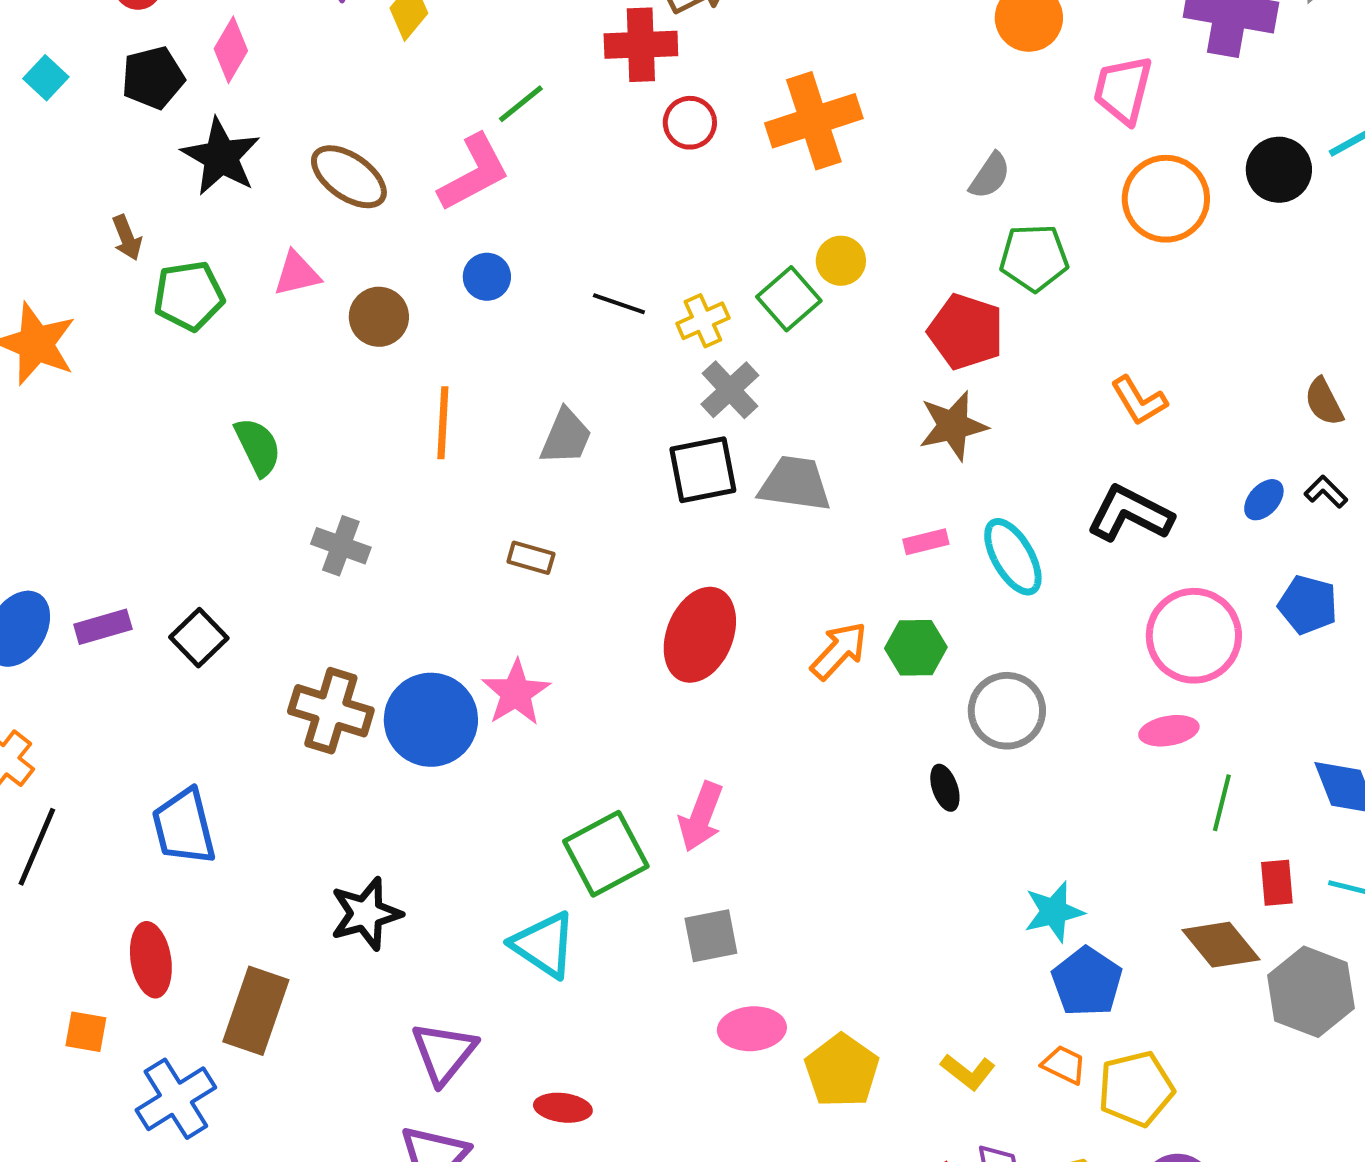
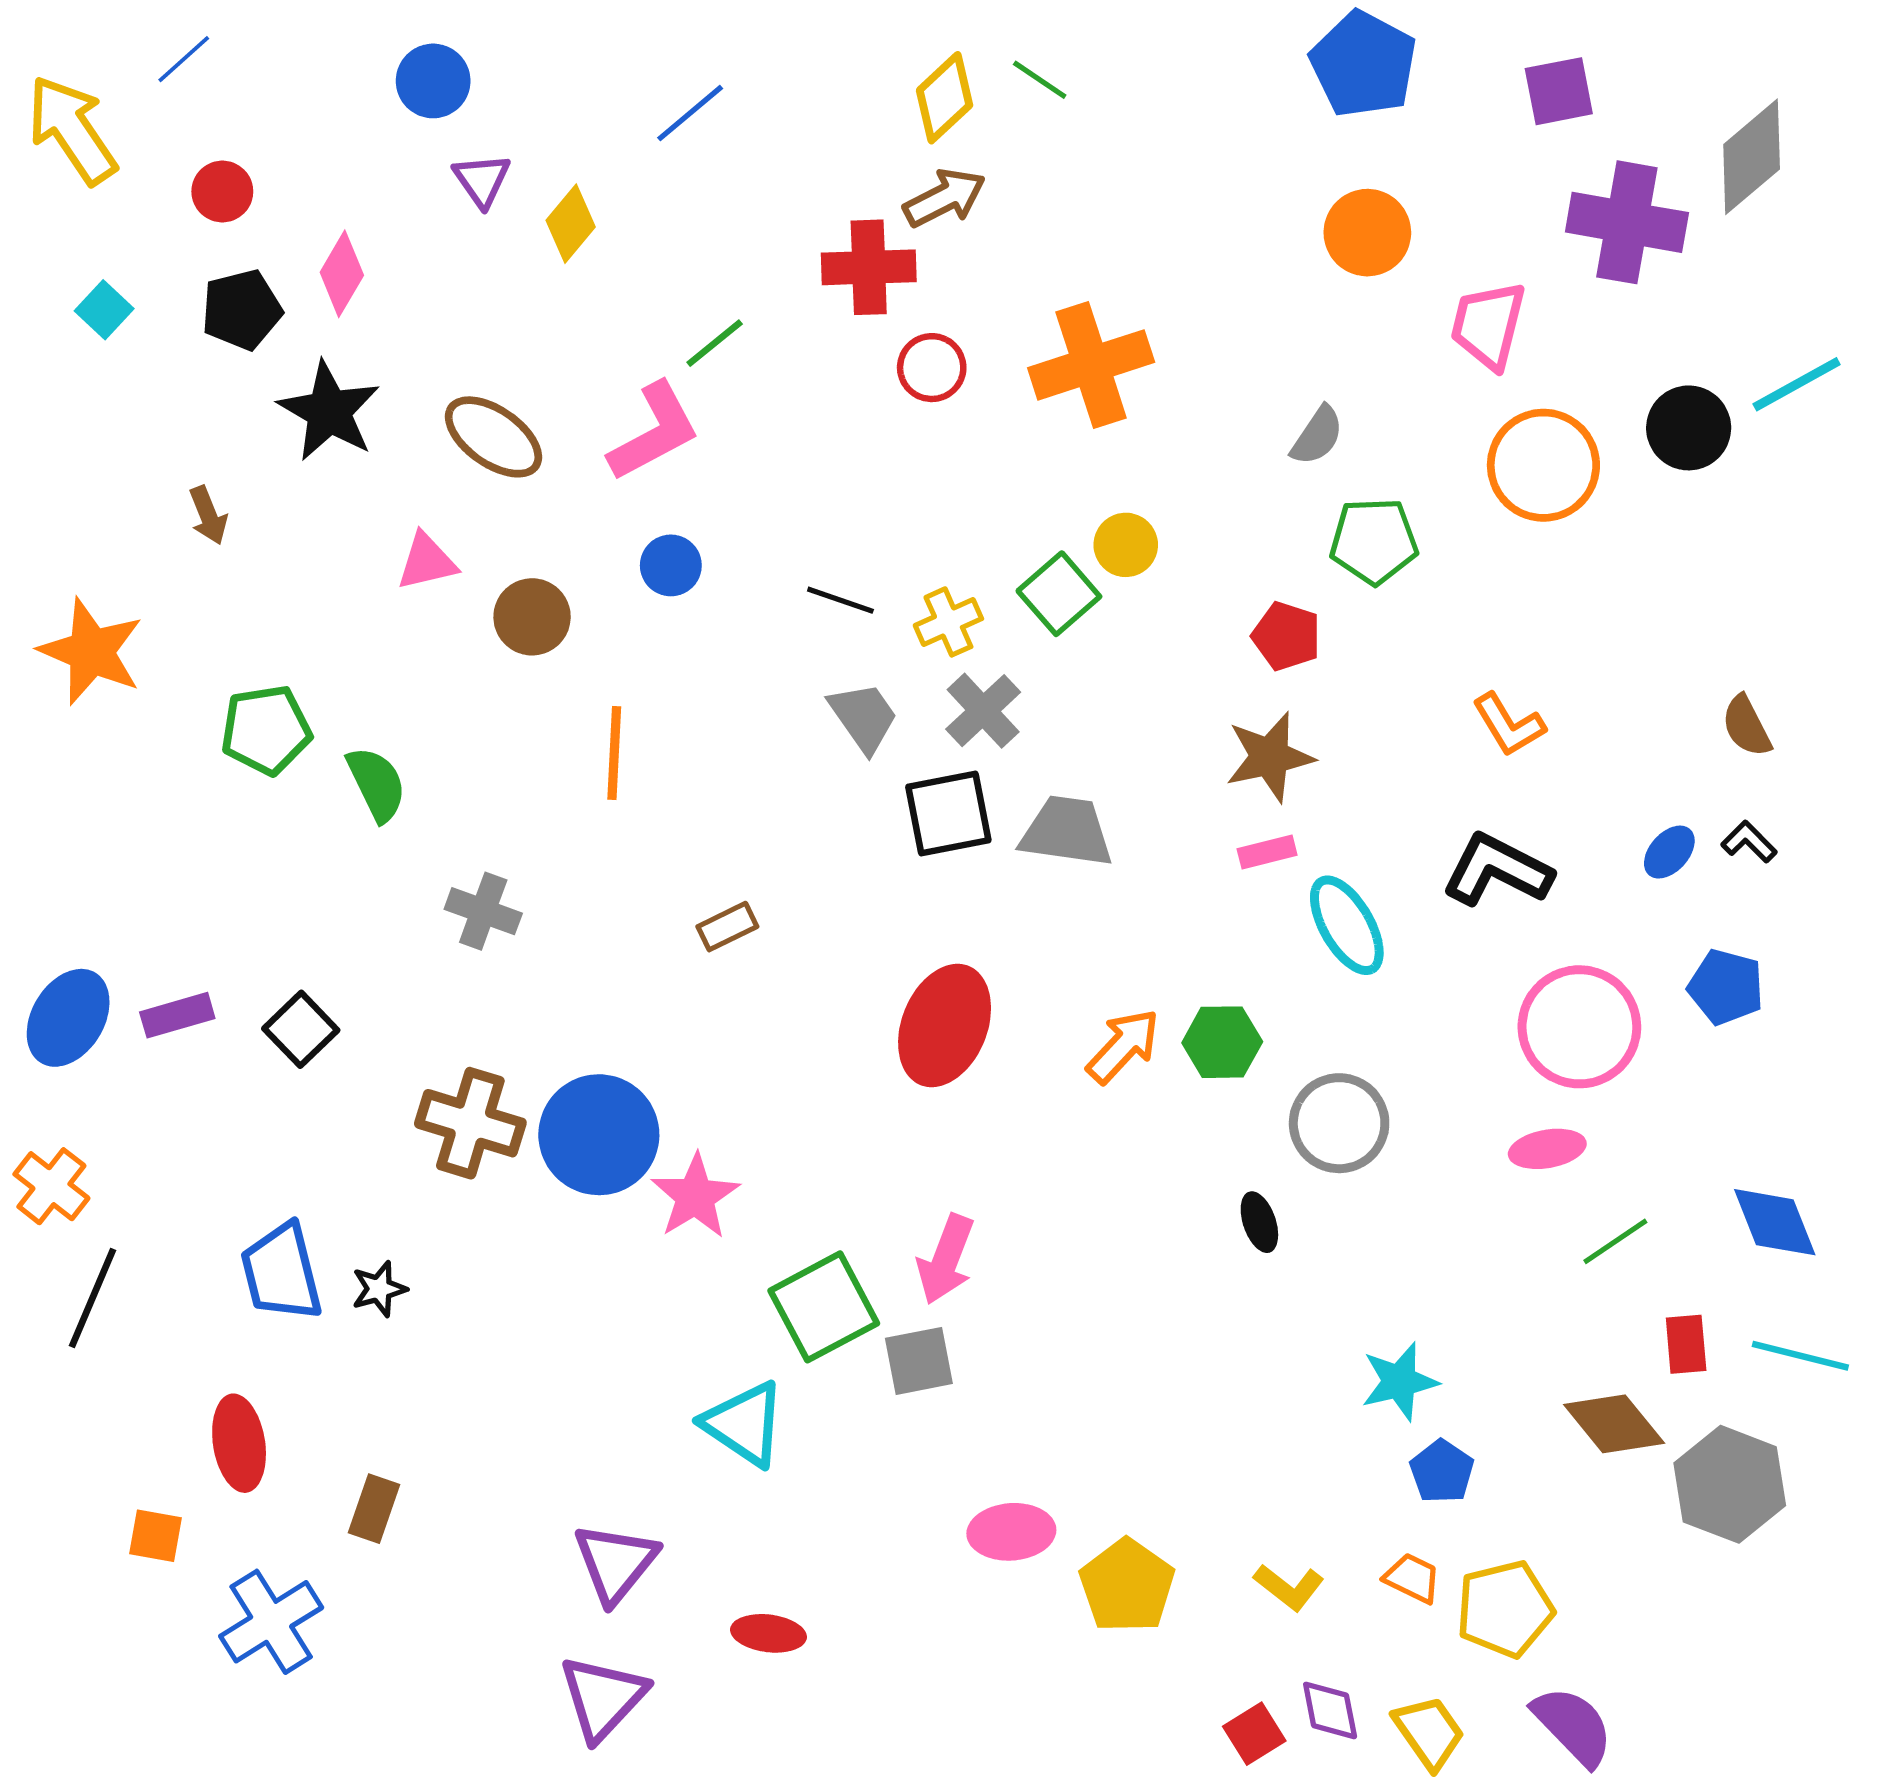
green pentagon: (189, 296) -> (266, 730), moved
red pentagon: (966, 332) -> (1286, 636), size x0.7
gray trapezoid: (566, 437) -> (864, 717), moved, turned -58
pink rectangle: (926, 542) -> (1267, 852), moved
brown rectangle: (531, 558) -> (727, 927), turned -42
pink star: (516, 693) -> (695, 1196), moved
green line: (1222, 803) -> (1615, 1241), turned 42
black star: (366, 914) -> (379, 1289), moved, size x0.6
gray square: (711, 936) -> (919, 1361), moved
blue pentagon: (1087, 982) -> (1442, 1471), size x0.7
brown rectangle: (256, 1011) -> (374, 1509), size x0.6

